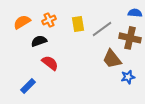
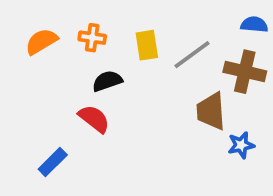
orange cross: (49, 20) -> (92, 38), turned 32
black semicircle: (39, 41) -> (107, 81), moved
brown trapezoid: (112, 59) -> (211, 111), turned 35

